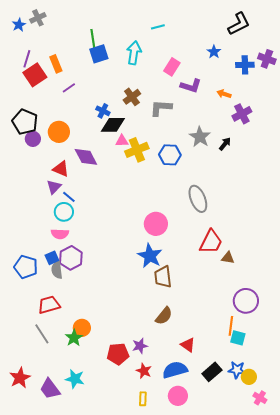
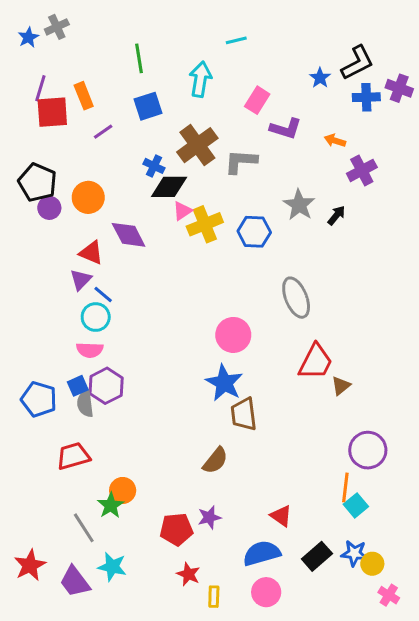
black L-shape: (239, 24) -> (357, 63), moved
blue square: (99, 54) -> (148, 106), moved
red square: (35, 75) -> (52, 112), turned 30
brown cross: (132, 97) -> (197, 145), size x1.5
pink triangle: (122, 141) -> (182, 211), turned -32
brown triangle: (228, 258) -> (341, 386), turned -48
brown semicircle: (164, 316) -> (215, 461), moved
gray line: (42, 334) -> (84, 528), moved
cyan square: (238, 338) -> (356, 505), turned 35
red star: (144, 371) -> (188, 574), moved

